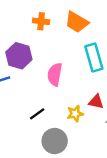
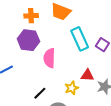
purple hexagon: (19, 56) -> (28, 40), moved

